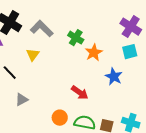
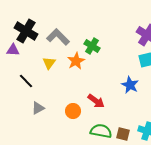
orange star: (94, 53) -> (76, 61), moved
orange circle: (60, 118) -> (73, 111), moved

